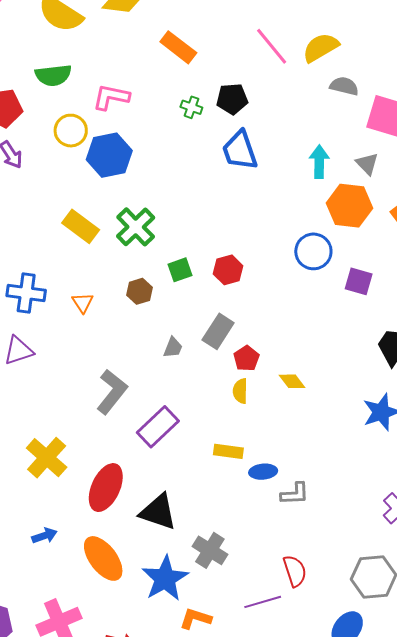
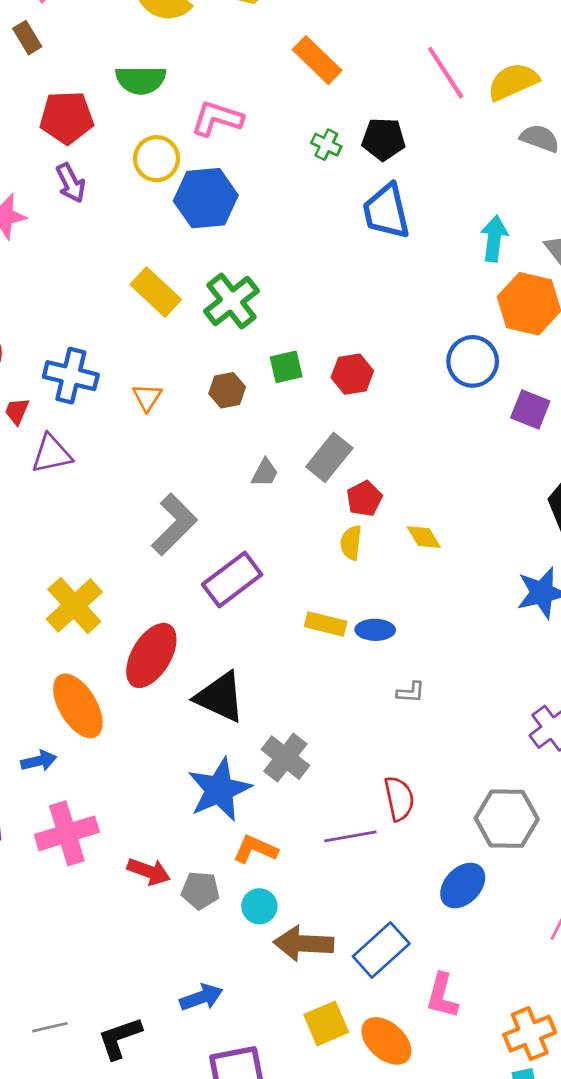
blue ellipse: (263, 472) -> (375, 630), moved
gray L-shape: (295, 494) -> (411, 692), size x0.7
blue arrow: (45, 536) -> (39, 761), moved
orange ellipse: (103, 558) -> (78, 706), moved

